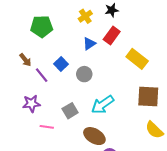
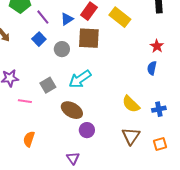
yellow rectangle: (137, 59) -> (120, 17), moved
purple line: (42, 75) -> (43, 17), moved
brown square: (148, 96) -> (89, 38), moved

